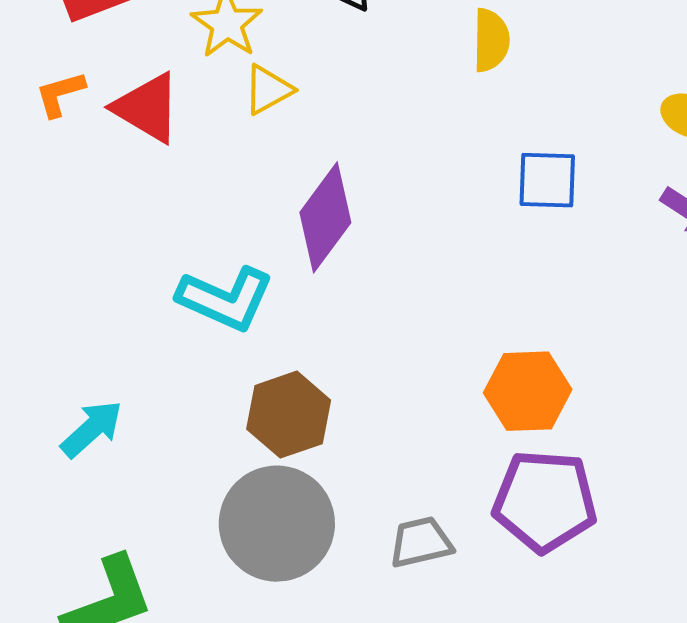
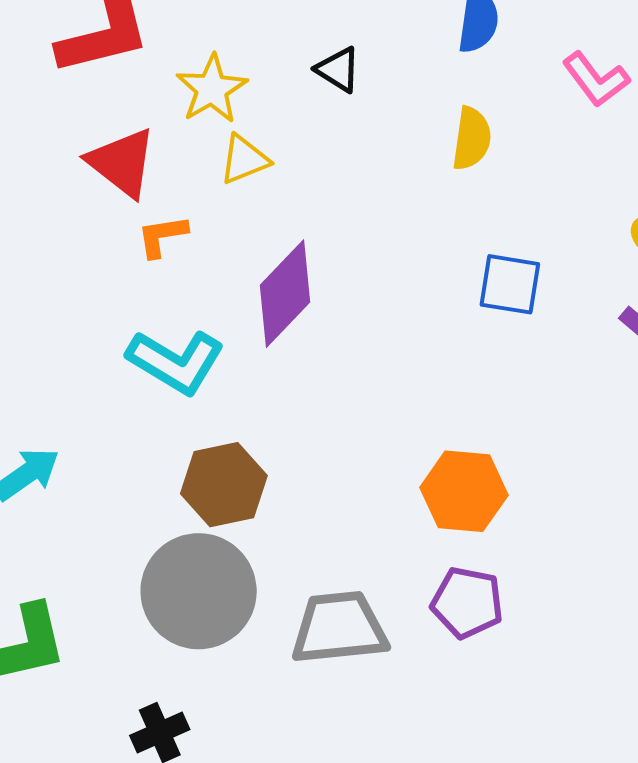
orange L-shape: (60, 94) -> (162, 236), moved
purple pentagon: (545, 501) -> (467, 603), size x0.7
gray trapezoid: (421, 542) -> (339, 628), size x1.5

